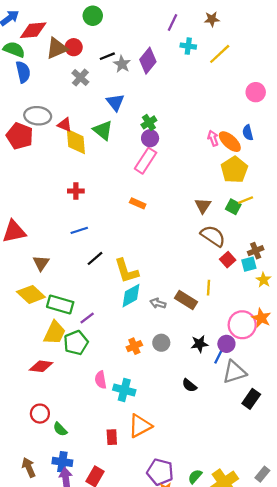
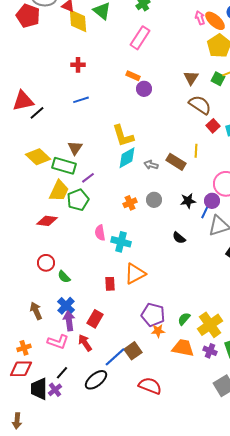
purple circle: (150, 138) -> (144, 89), moved
black line: (95, 258) -> (37, 113), moved
brown triangle: (41, 263) -> (75, 148), moved
blue cross: (62, 462) -> (66, 306), turned 36

